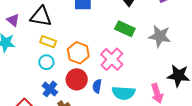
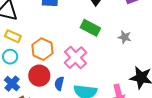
gray star: (160, 36) -> (125, 37), size x0.6

